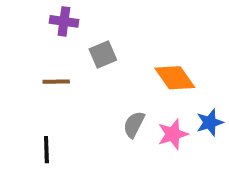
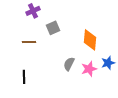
purple cross: (64, 21) -> (33, 11), turned -32
orange diamond: (175, 78) -> (90, 40), turned 40

